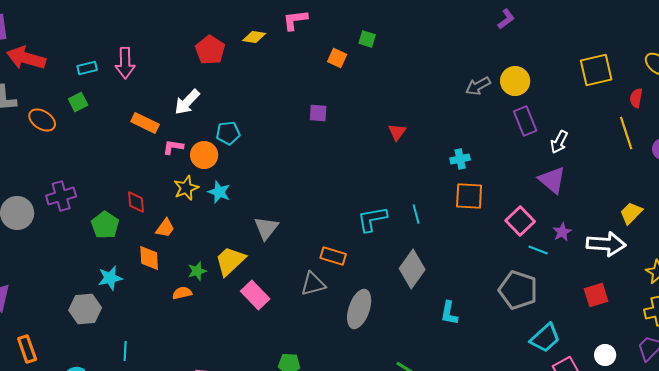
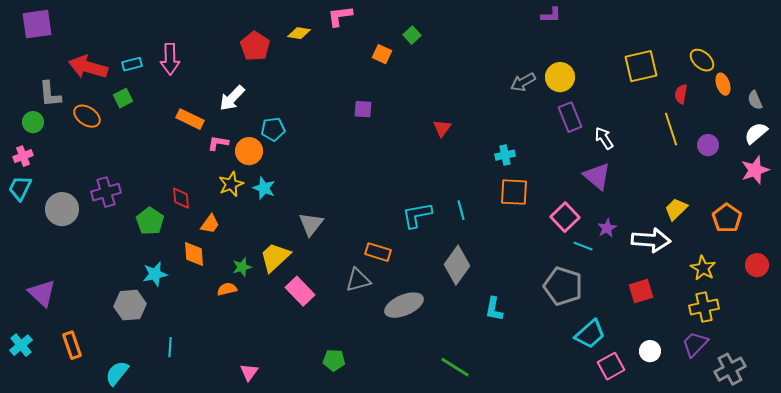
purple L-shape: (506, 19) -> (551, 15), turned 35
green square: (367, 39) -> (412, 35), turned 30
red arrow: (26, 58) -> (88, 67), moved
white arrow: (559, 142) -> (604, 138), turned 120
gray ellipse: (359, 309) -> (404, 305), turned 48

